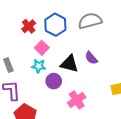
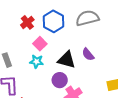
purple circle: (54, 81) -> (60, 80), moved

